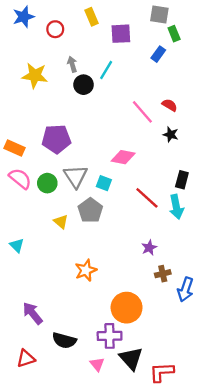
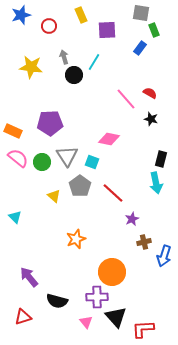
red line: (147, 198) -> (113, 193), moved

